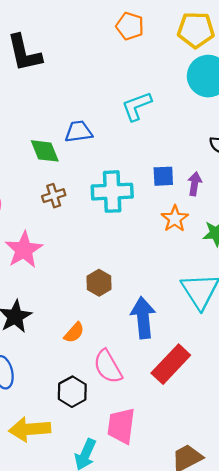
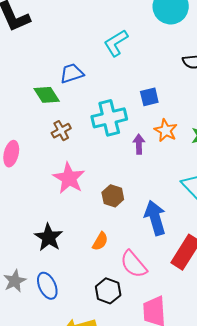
purple arrow: (195, 184) -> (139, 144), moved
pink star: (24, 250) -> (69, 178), moved

